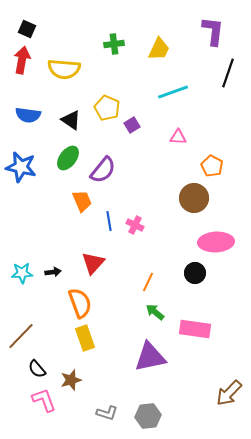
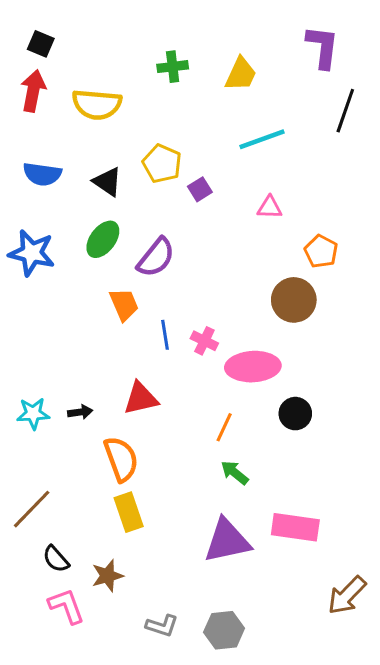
pink ellipse: (216, 242) -> (253, 367), moved
red triangle: (93, 263) -> (141, 398), turned 35
pink rectangle: (195, 329) -> (295, 527), moved

